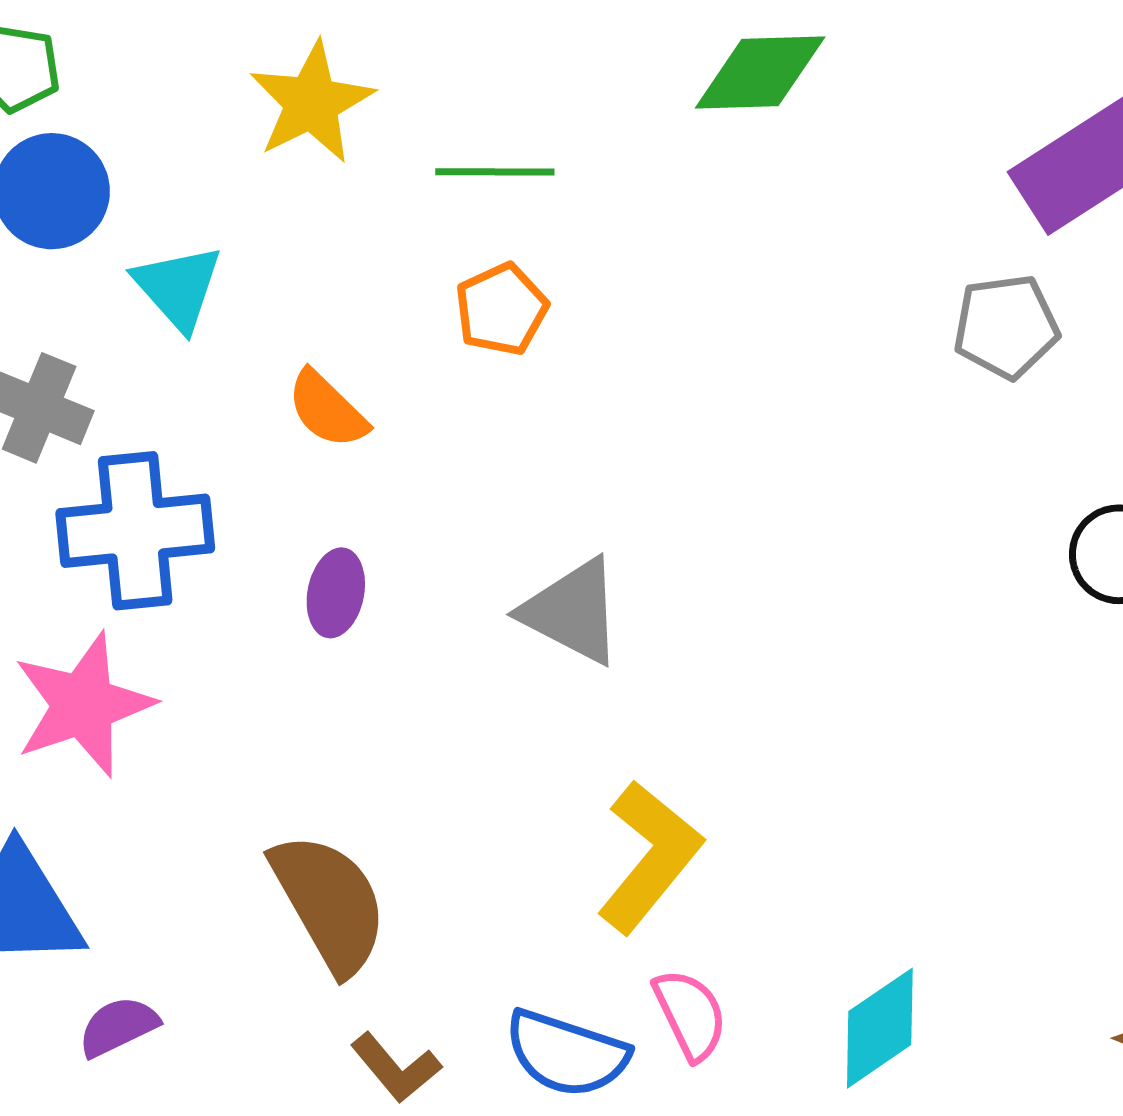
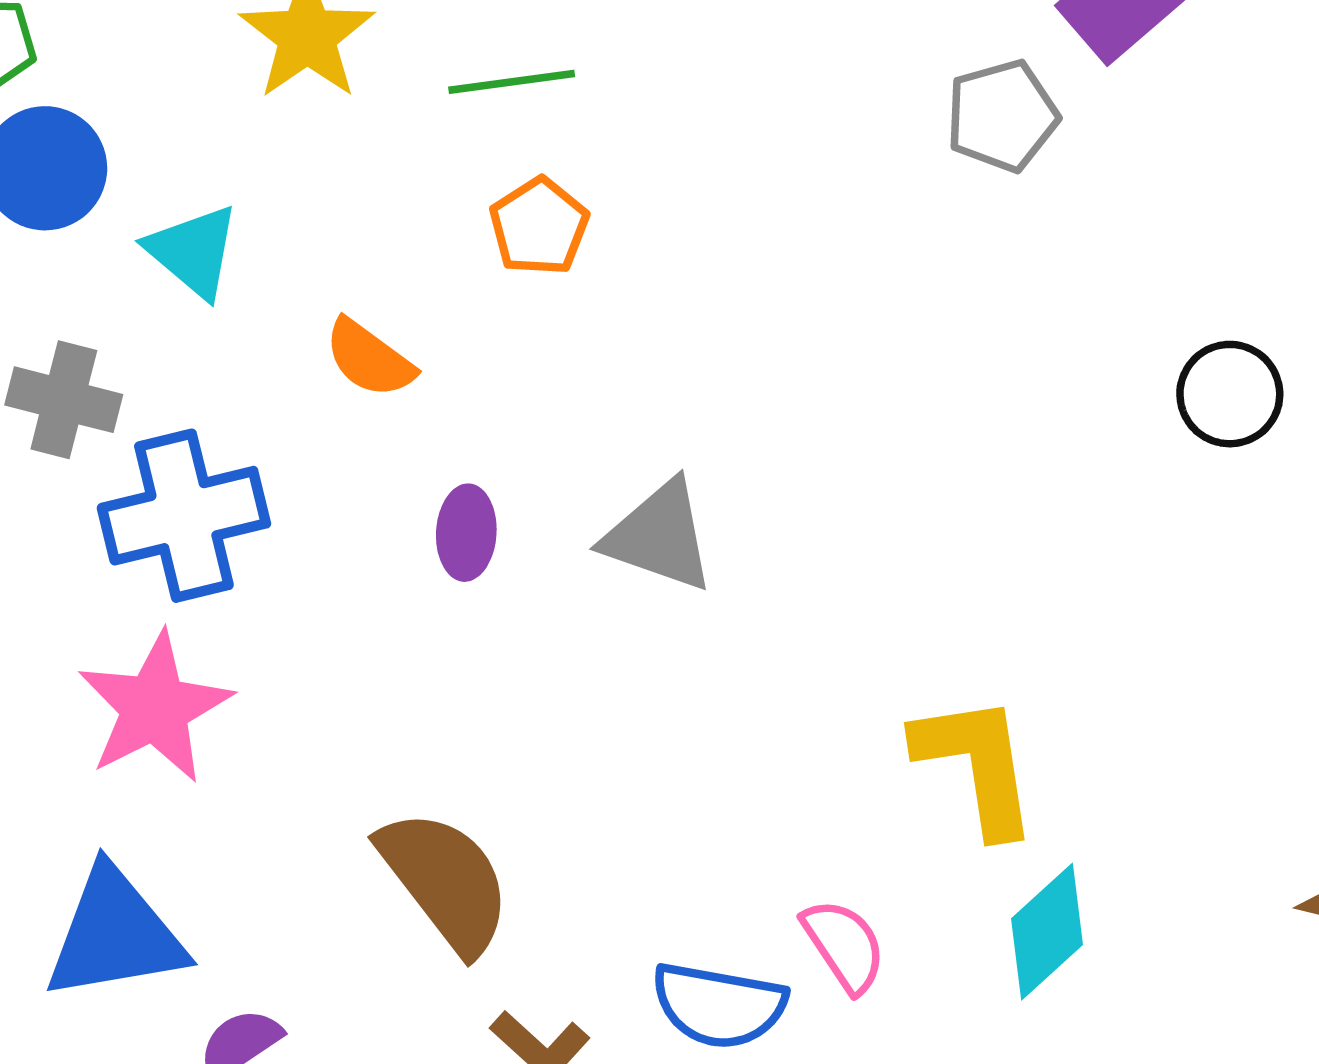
gray pentagon: (1006, 327) -> (1002, 116), moved
purple ellipse: (336, 593) -> (466, 533), moved
yellow L-shape: (649, 857) -> (977, 764), moved, turned -40

